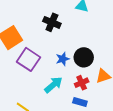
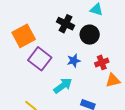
black circle: (84, 57) -> (90, 35), moved
red cross: (82, 83) -> (102, 62), moved

